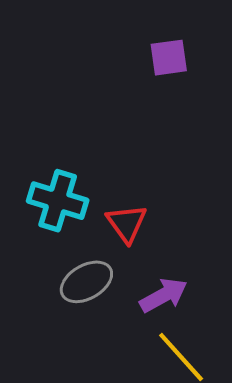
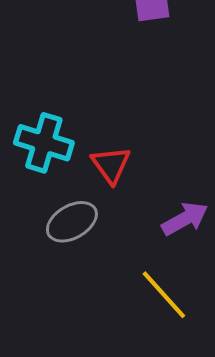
purple arrow: (164, 295) -> (185, 219), moved

